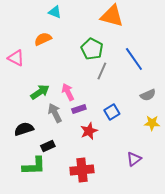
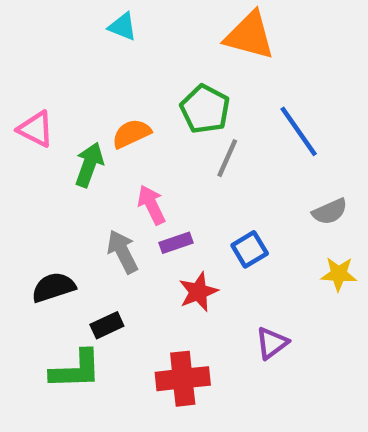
orange semicircle: (43, 39) -> (131, 134), moved
green arrow: (40, 92) -> (89, 165), moved, turned -36
purple triangle: (134, 159) -> (272, 343), moved

